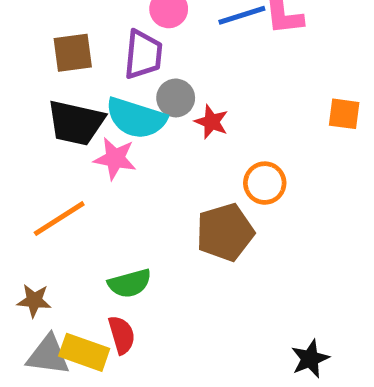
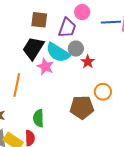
black trapezoid: (76, 123) -> (33, 48), turned 95
orange line: (59, 219) -> (17, 85), turned -60
green semicircle: (130, 283) -> (38, 118), turned 90

